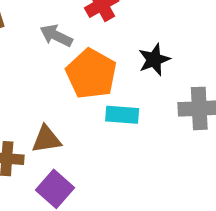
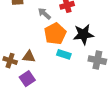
black star: (154, 60) -> (83, 34), size x1.5

